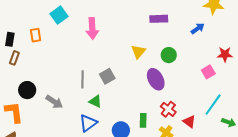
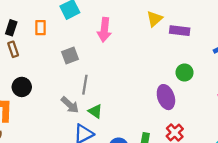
yellow triangle: (138, 52) -> (155, 19), moved
brown rectangle: (14, 58) -> (13, 49), turned -48
gray square: (107, 76) -> (70, 56), moved
gray arrow: (54, 102) -> (70, 105), moved

